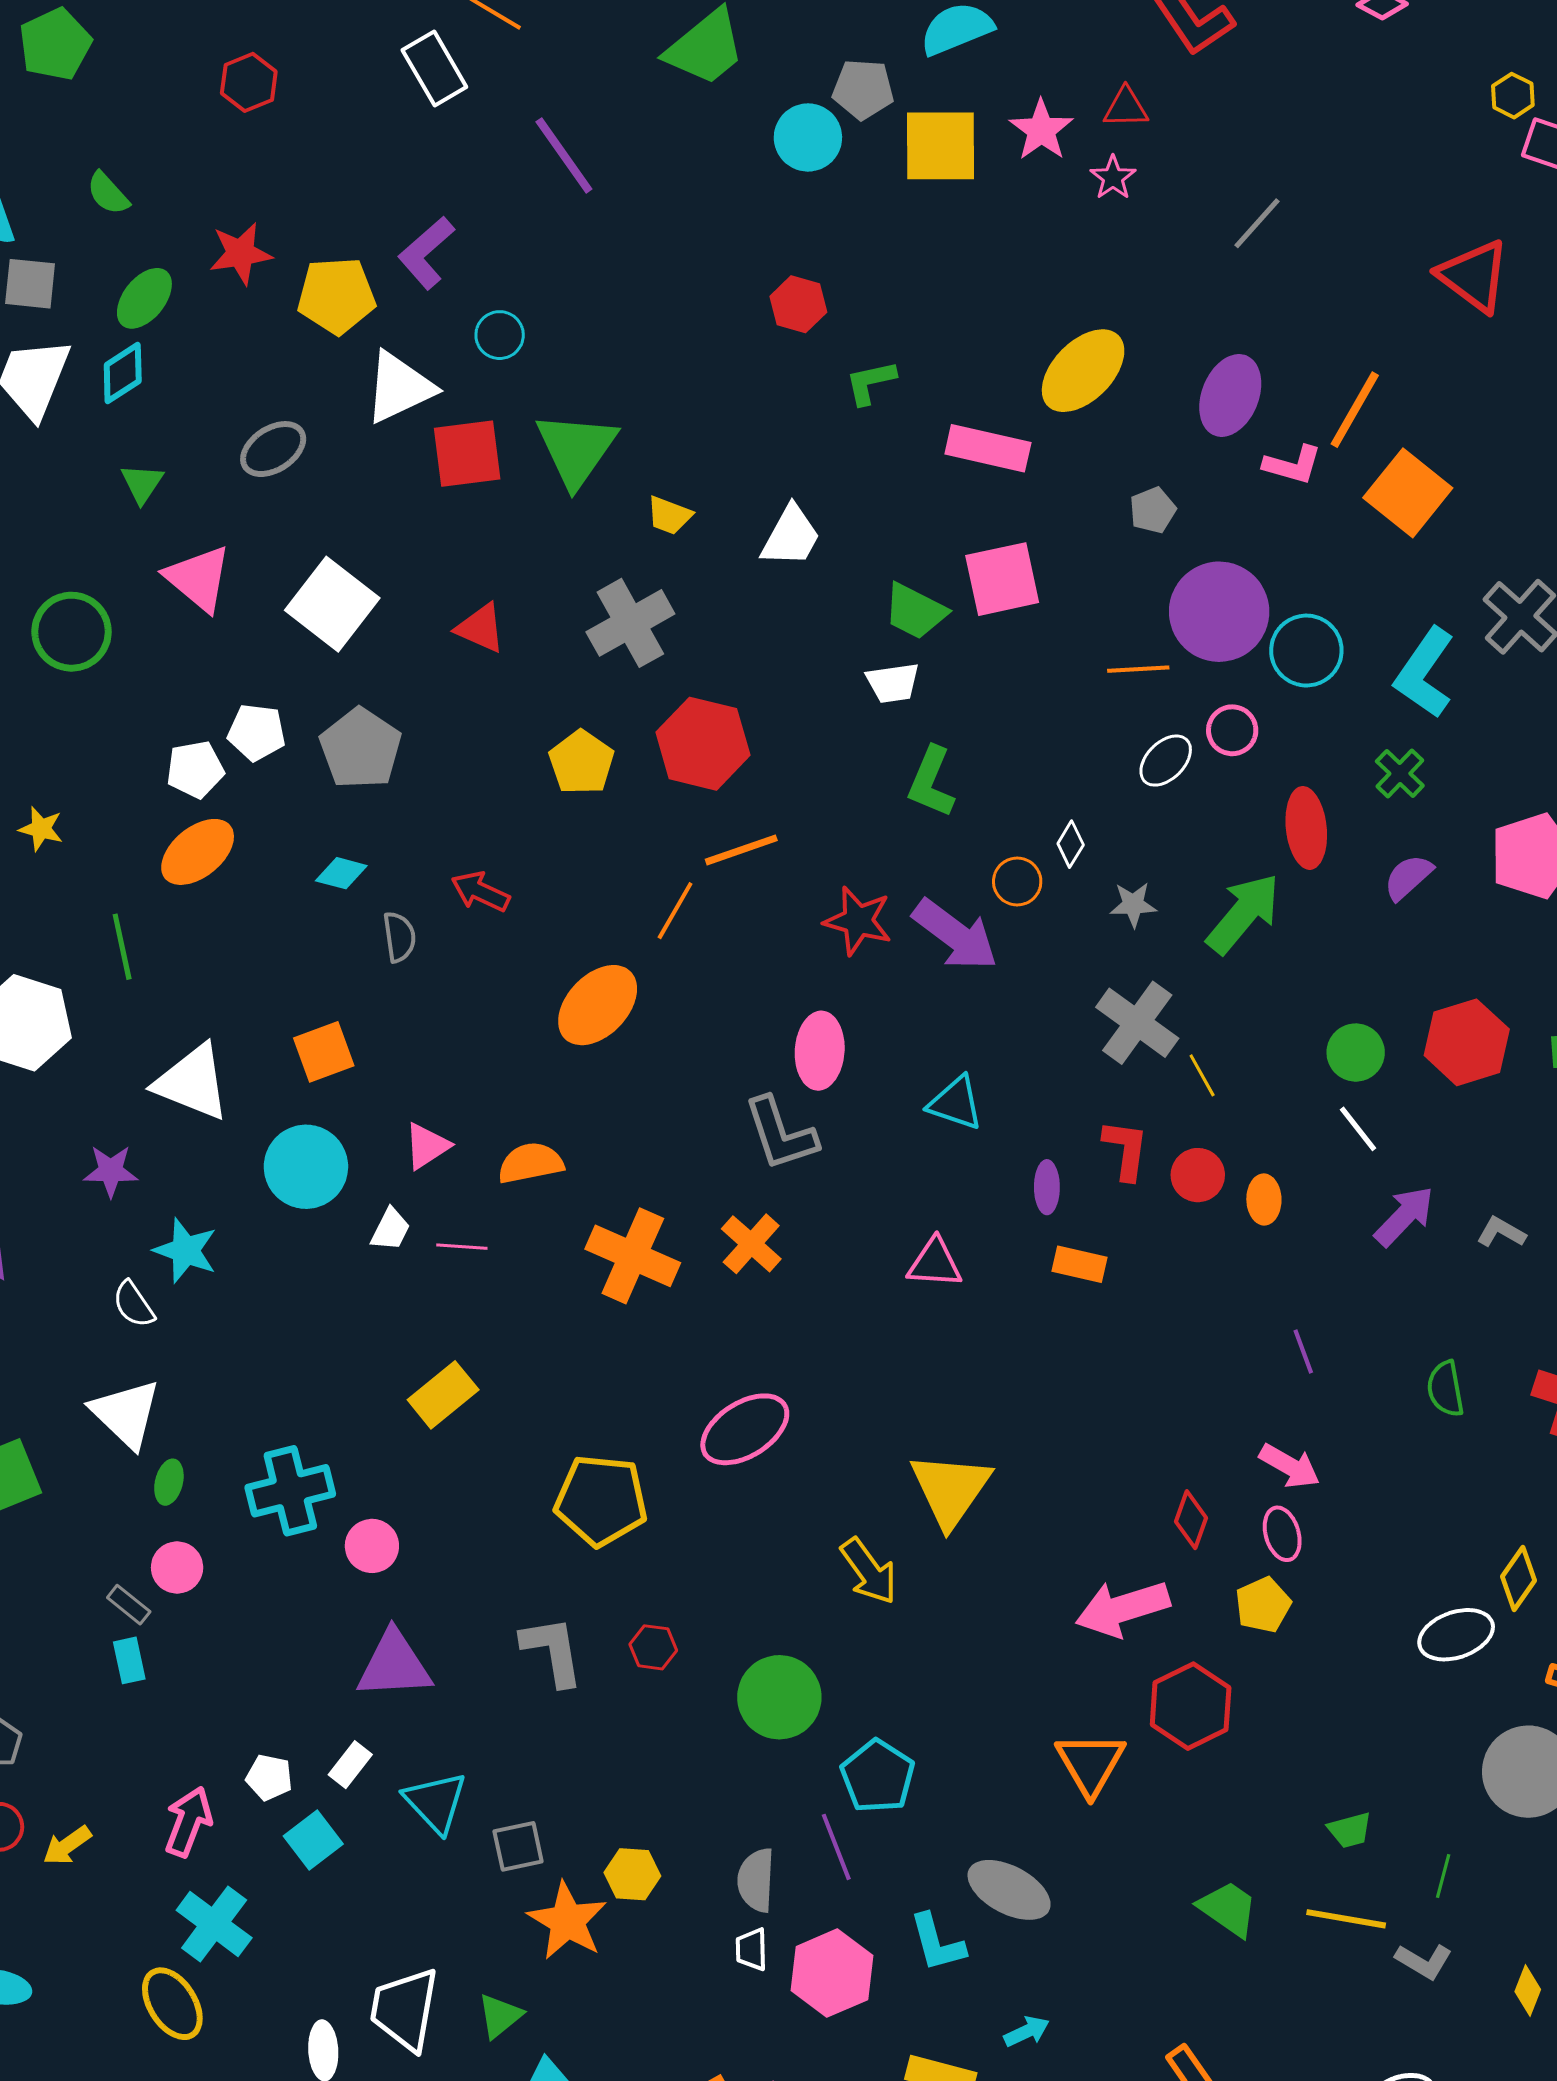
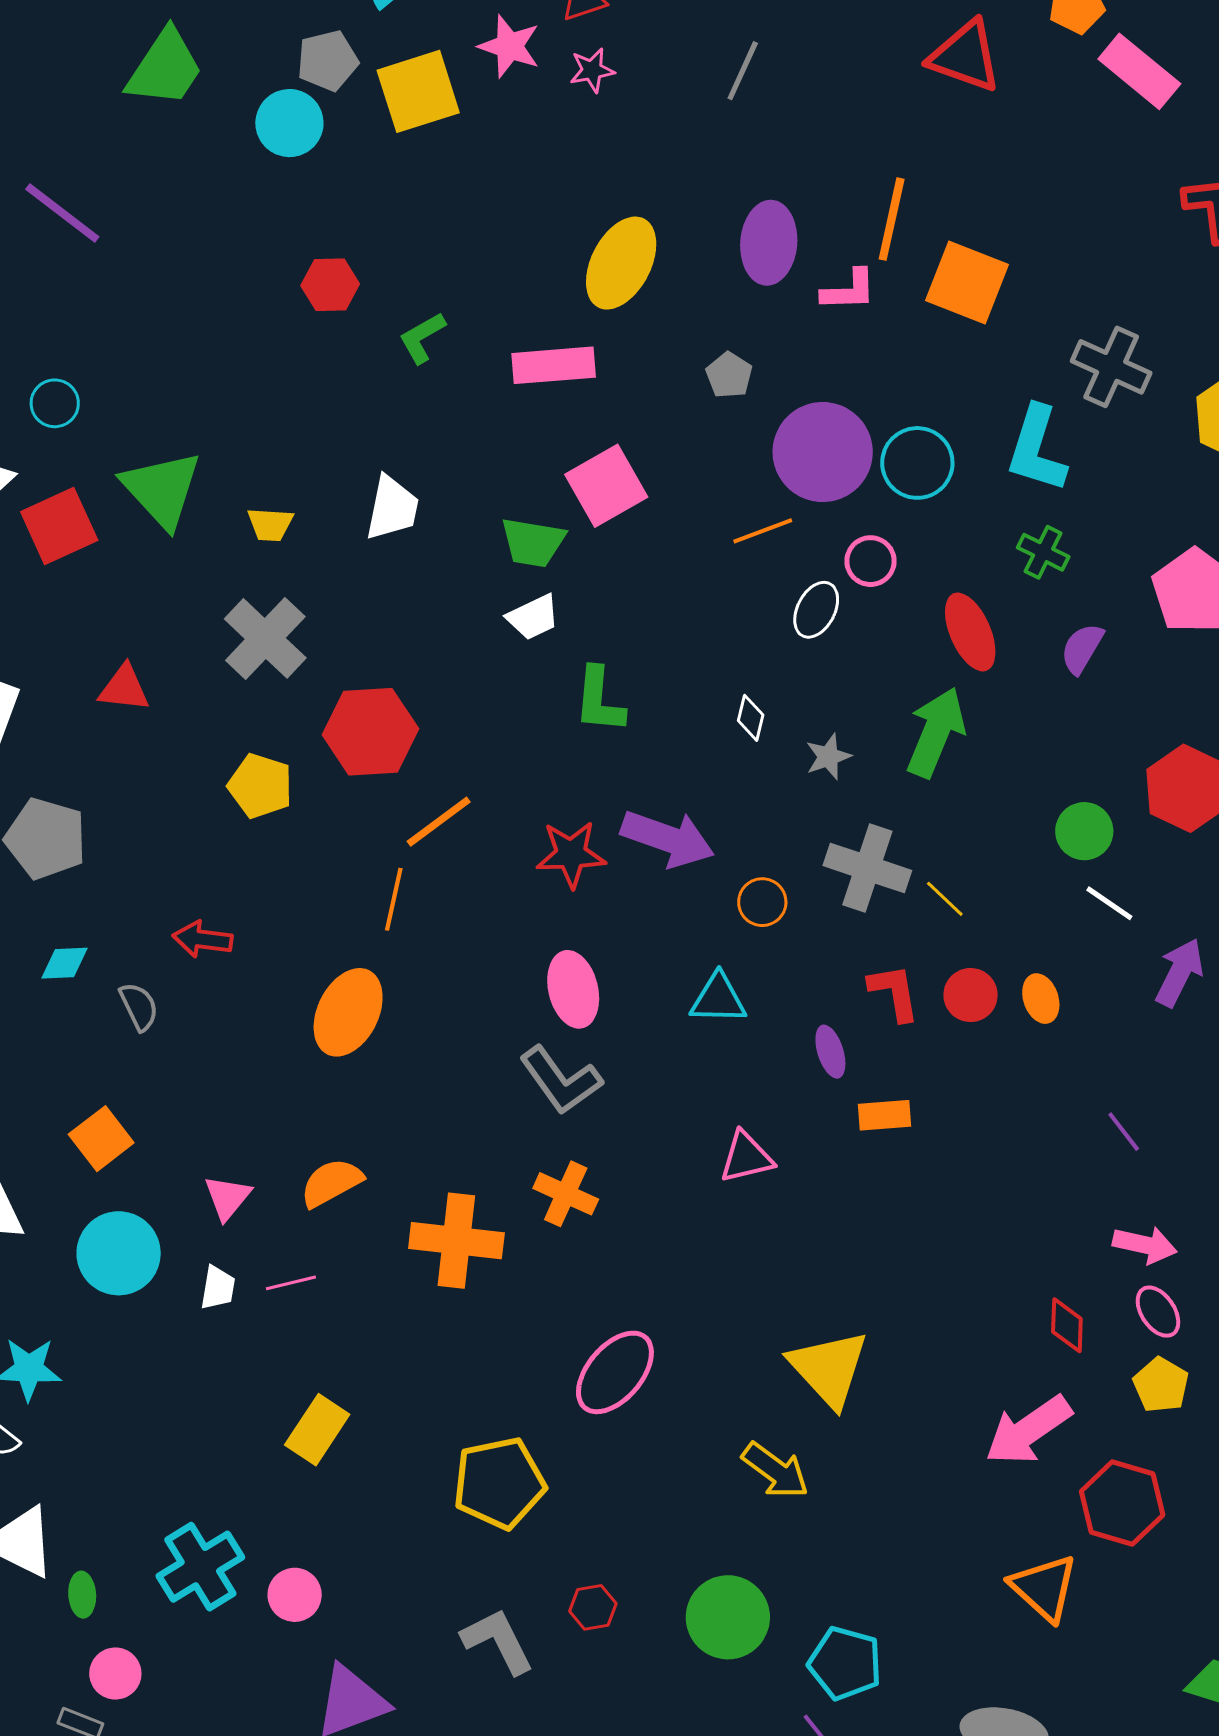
pink star: (1113, 178) -> (592, 70), turned -30
orange circle: (1017, 882) -> (762, 902), moved

